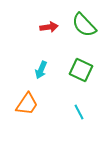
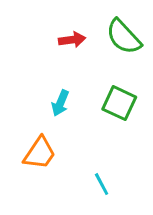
cyan line: (79, 112) -> (102, 184), moved

